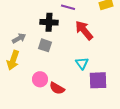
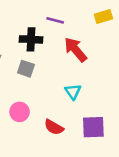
purple square: (98, 80) -> (93, 127), moved
red semicircle: (57, 88) -> (54, 127), moved

